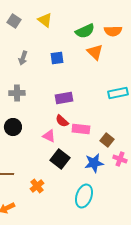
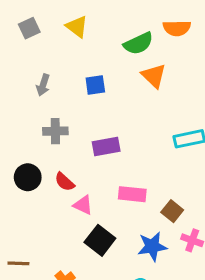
gray square: (14, 21) -> (29, 28), turned 32
orange semicircle: (113, 31) -> (177, 28), moved
gray cross: (17, 93) -> (55, 131), moved
red semicircle: (62, 121) -> (65, 182), moved
black circle: (13, 127) -> (28, 177), moved

